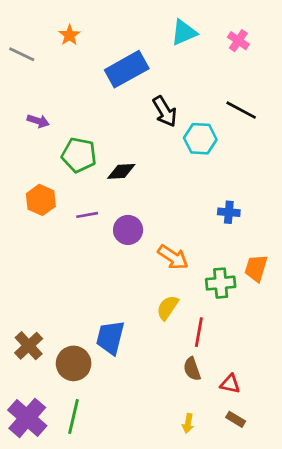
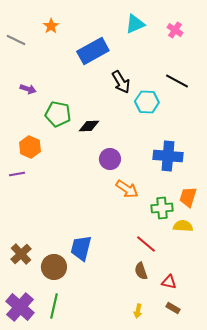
blue cross: (229, 212) -> (168, 156), size x1.8
purple line: (87, 215) -> (17, 174), moved
purple circle: (128, 230) -> (110, 159), moved
yellow semicircle: (168, 308) -> (183, 226), moved, turned 60
red line: (199, 332) -> (146, 244), turned -60

